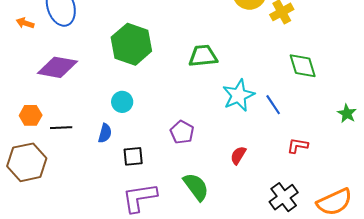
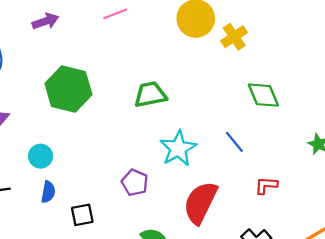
cyan star: (239, 95) -> (178, 148), moved
cyan circle: (122, 102) -> (41, 156), moved
red semicircle: (238, 155) -> (200, 203), size x2.0

